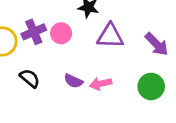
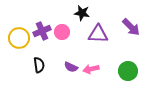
purple arrow: (157, 44) -> (131, 27), moved
black semicircle: (30, 78) -> (39, 65), turned 42

